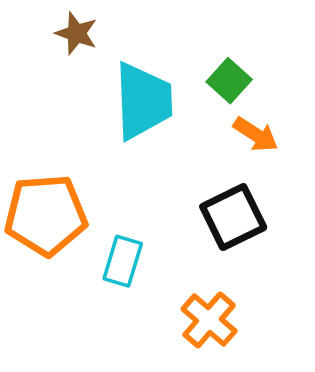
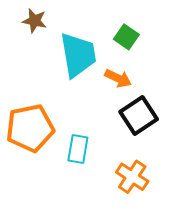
orange arrow: (256, 135) -> (118, 78), moved

